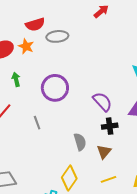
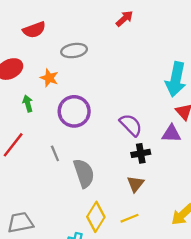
red semicircle: (35, 24) -> (34, 30), moved
orange star: (26, 46) -> (49, 78), moved
gray semicircle: (80, 142) -> (84, 173), moved, size x1.4
yellow line: (108, 179) -> (129, 218), moved

